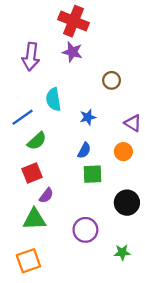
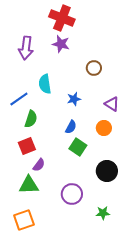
green semicircle: (37, 141) -> (31, 119), turned -30
green square: (93, 174) -> (78, 147), turned 36

